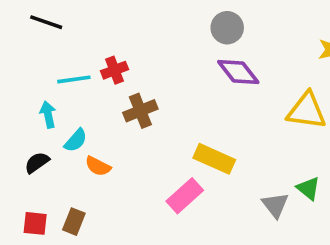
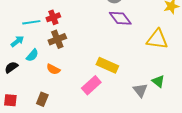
brown cross: (140, 111) -> (57, 39), moved
cyan arrow: (48, 115) -> (17, 41), turned 64
orange semicircle: (98, 166) -> (53, 69), moved
brown rectangle: (74, 222) -> (42, 99), moved

